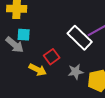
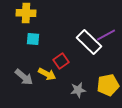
gray arrow: (15, 45) -> (24, 77), moved
gray star: (76, 72) -> (78, 90), moved

